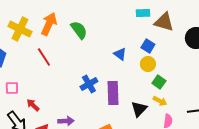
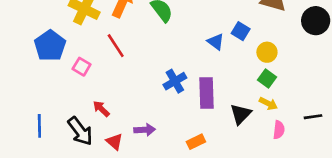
blue square: (148, 46) -> (241, 31), moved
yellow circle: (148, 64) -> (267, 52), moved
pink square: (12, 88) -> (82, 67), moved, turned 32

